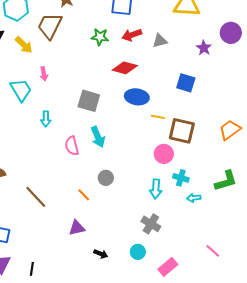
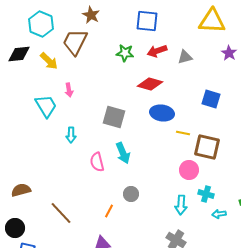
purple star: (204, 48) -> (229, 53), moved
orange line: (84, 195) -> (109, 211), turned 72

